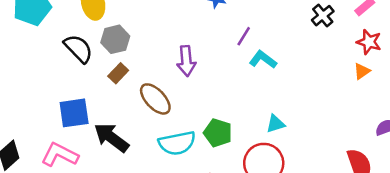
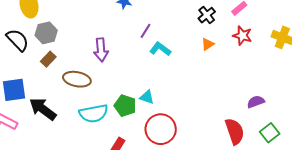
orange triangle: (362, 71) -> (208, 44), moved
brown ellipse: (155, 99) -> (77, 79), turned -36
cyan triangle: (275, 124) -> (147, 97), moved, turned 35

